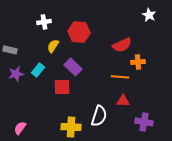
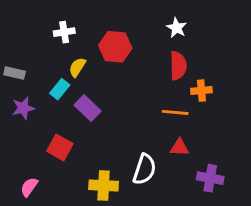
white star: (149, 15) -> (177, 28), moved
red semicircle: (122, 45) -> (178, 66), turned -66
purple rectangle: (73, 67) -> (88, 108), moved
cyan rectangle: (38, 70) -> (60, 89), moved
red square: (62, 87) -> (60, 147), moved, turned 30

